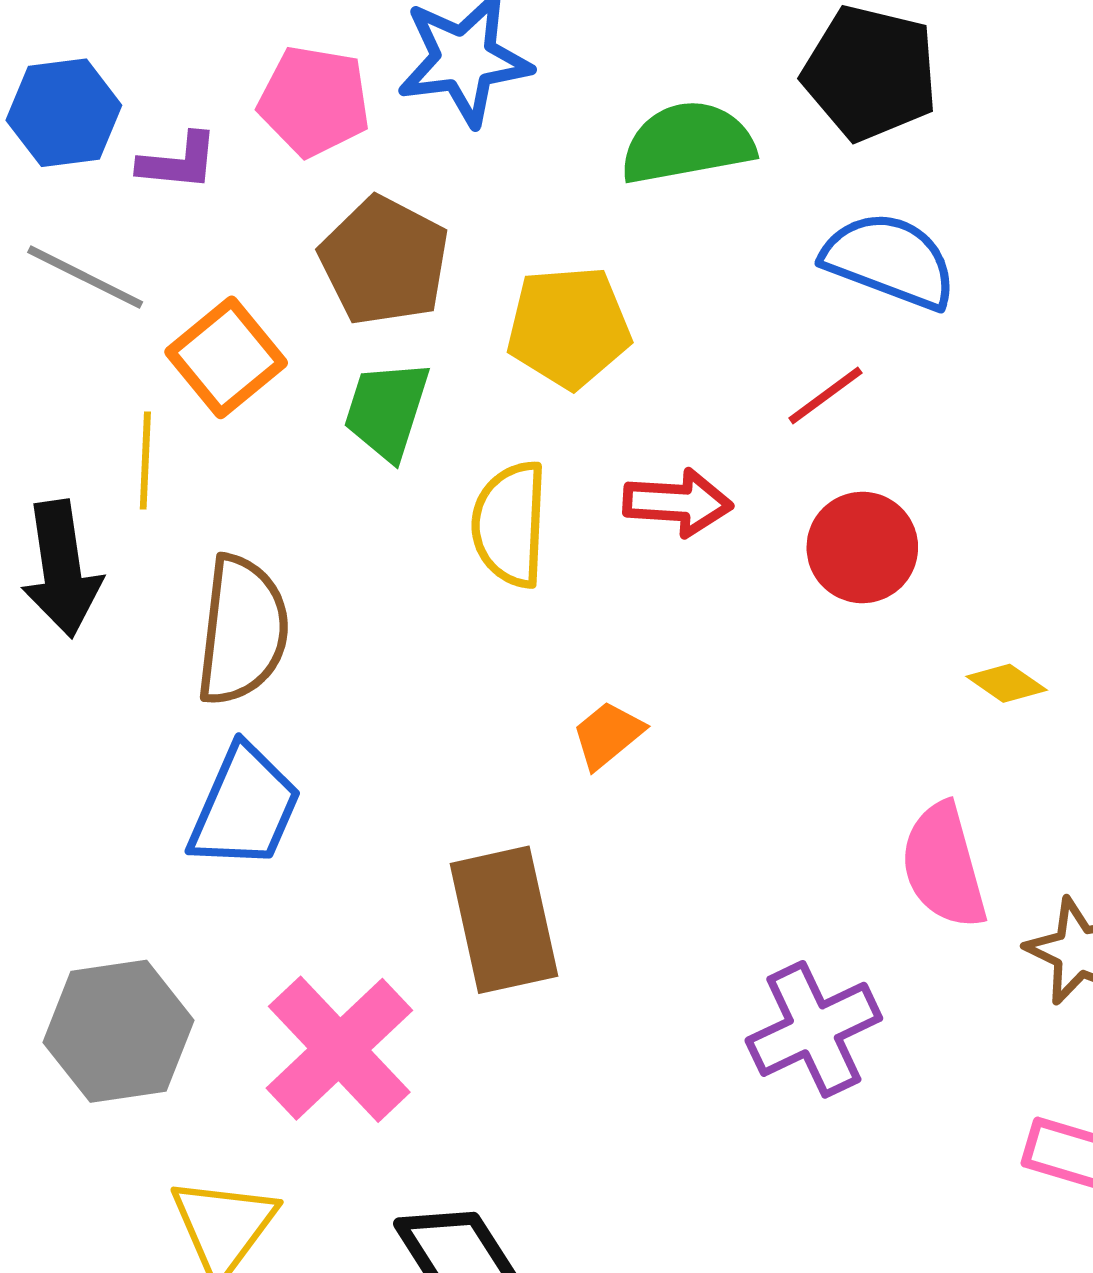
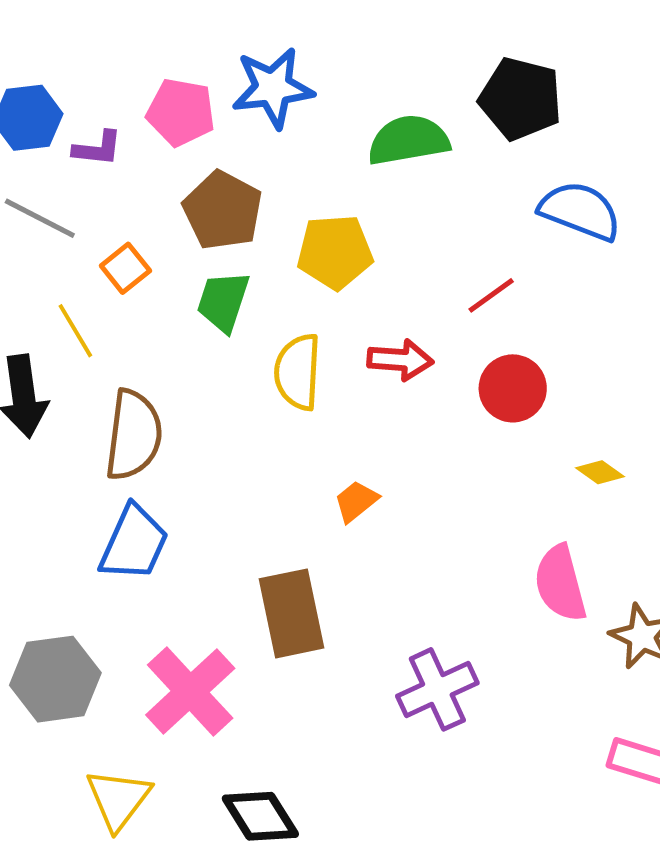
blue semicircle: (890, 260) -> (580, 211), moved
orange square: (226, 357) -> (125, 268), size x0.7
yellow line: (145, 461) -> (75, 331), turned -34
purple cross: (814, 1029) -> (437, 689), moved

